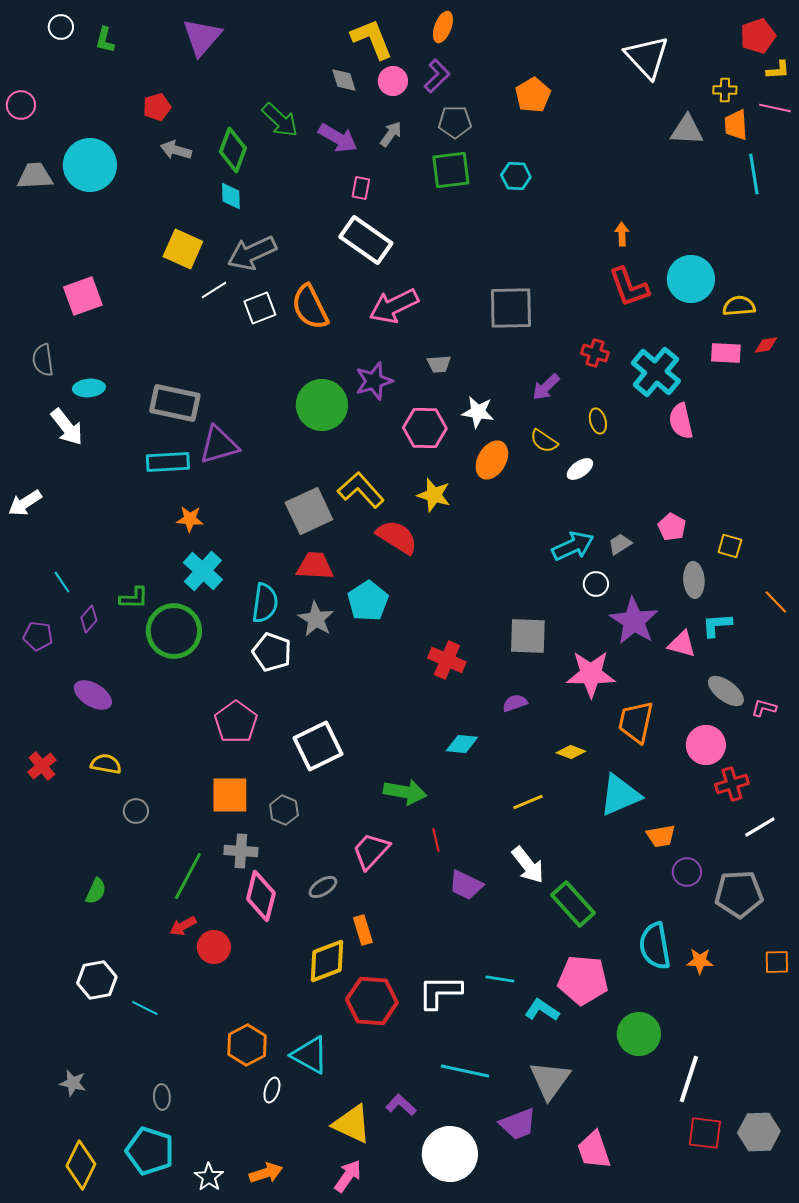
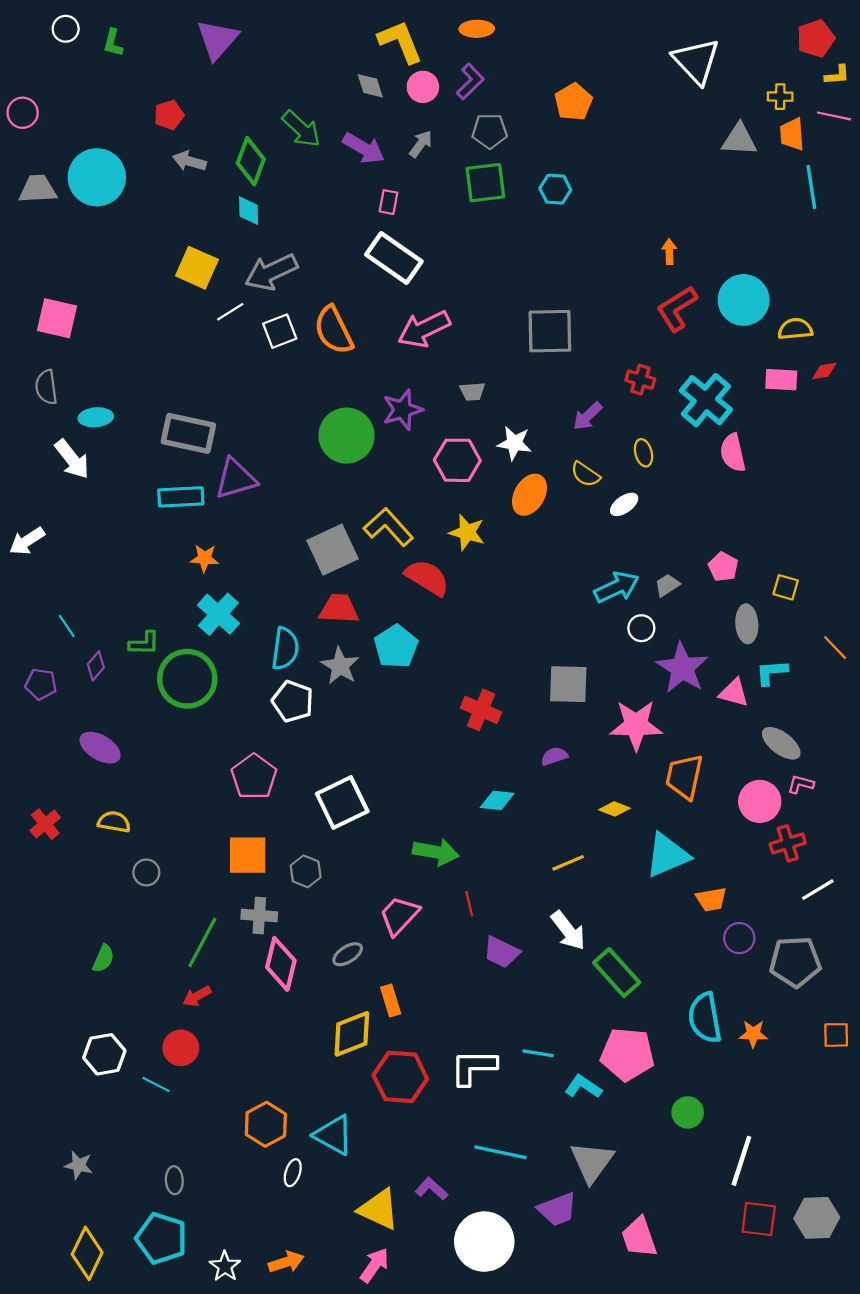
orange ellipse: (443, 27) -> (477, 29), turned 68
red L-shape: (629, 287) -> (677, 309), turned 78
pink square: (83, 296) -> (57, 318), moved, turned 33
pink L-shape: (764, 708) -> (801, 784), moved
red circle: (214, 947) -> (181, 1048), moved
green circle: (639, 1034) -> (688, 1112), size x0.7

